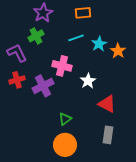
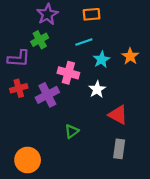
cyan star: (99, 44) -> (101, 60), moved
purple L-shape: (17, 53) -> (19, 58), turned 120
orange circle: (65, 145) -> (28, 160), moved

